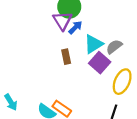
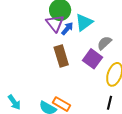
cyan triangle: (93, 44) -> (84, 22), moved
brown rectangle: (66, 57) -> (61, 56), size x1.5

